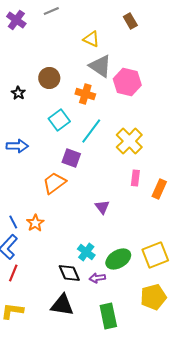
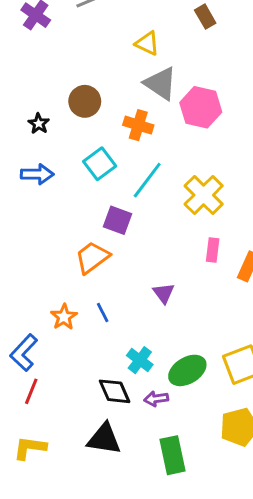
blue arrow: (17, 146) -> (37, 174), moved
blue line: (13, 222) -> (103, 312), moved

